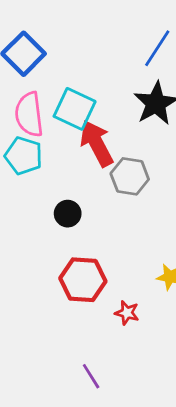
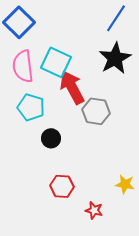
cyan pentagon: (24, 156) -> (31, 107), moved
red hexagon: (83, 280) -> (62, 186), size x0.7

